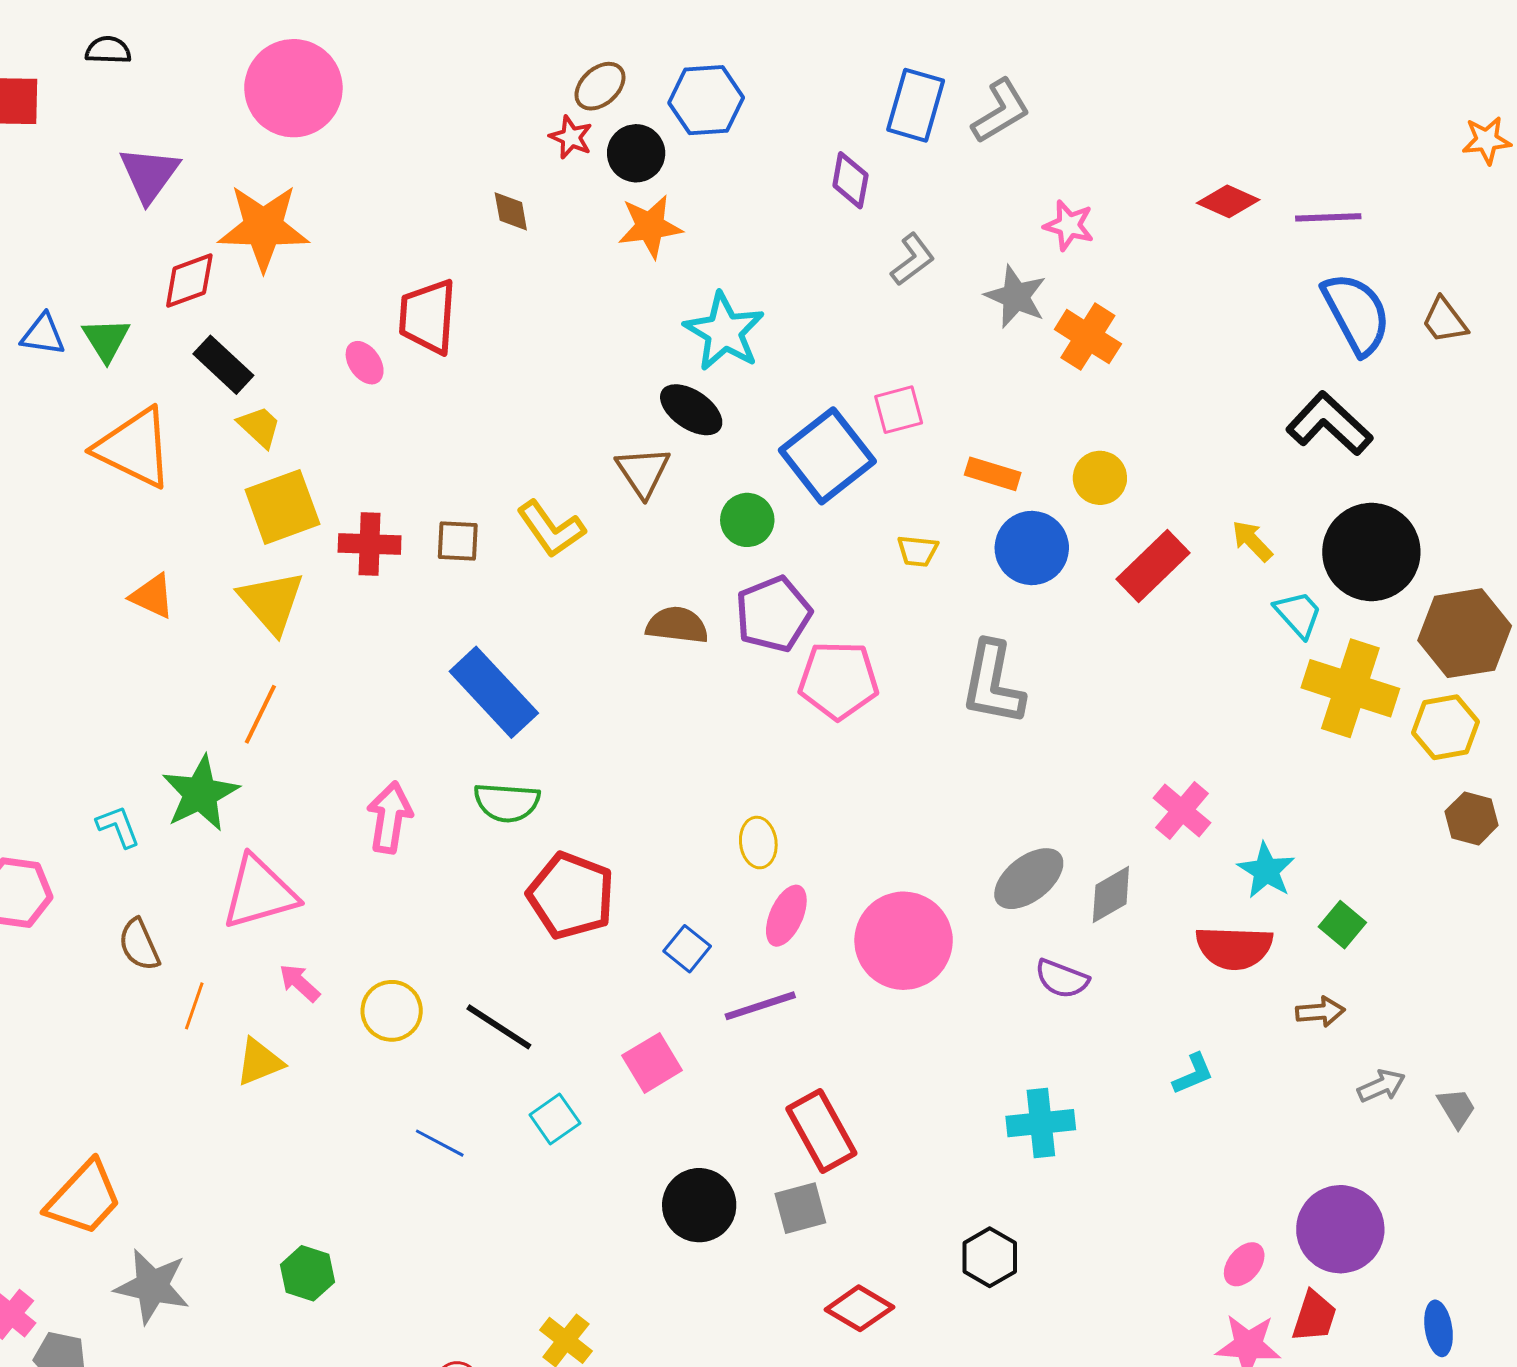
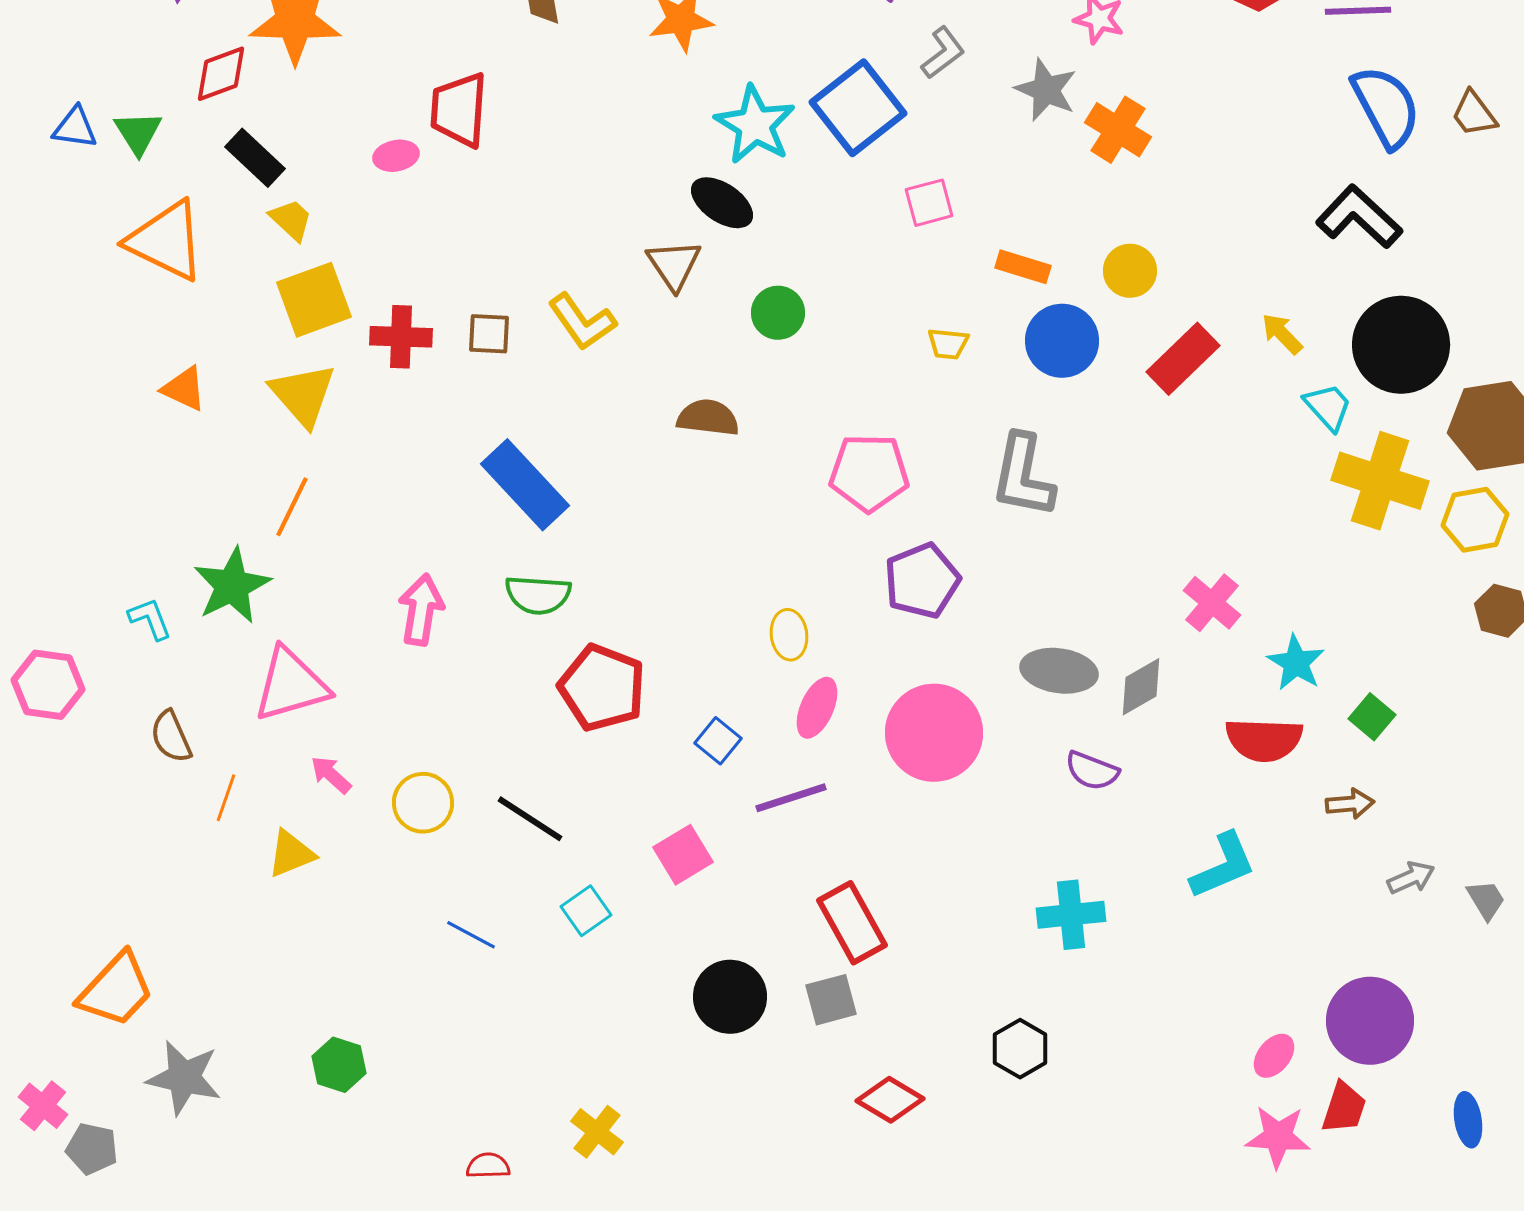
pink ellipse: (365, 363) -> (396, 156), turned -66
blue square: (827, 456) -> (858, 108), moved
purple pentagon: (773, 614) -> (922, 581), moved
gray ellipse: (1029, 879) -> (1059, 671), turned 46
cyan L-shape: (1193, 1074) -> (1223, 866), size x1.6

